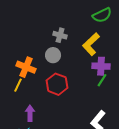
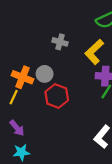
gray circle: (53, 55) -> (45, 74), moved
purple arrow: (30, 113) -> (17, 128), moved, turned 140

